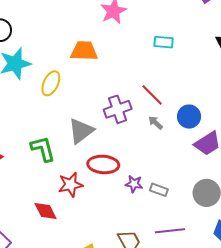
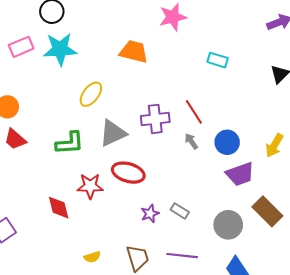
yellow ellipse: (51, 83) -> (91, 94), moved
green L-shape: (43, 149) -> (70, 143), turned 88
purple star: (134, 184) -> (150, 214), moved, turned 30

